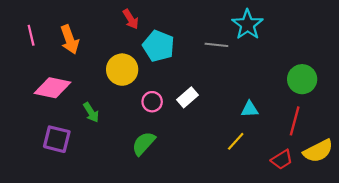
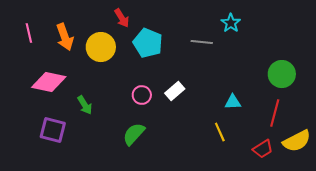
cyan star: (247, 25) -> (231, 23), size x0.7
yellow circle: (122, 70) -> (101, 47), moved
yellow line: (236, 141) -> (220, 132), turned -66

